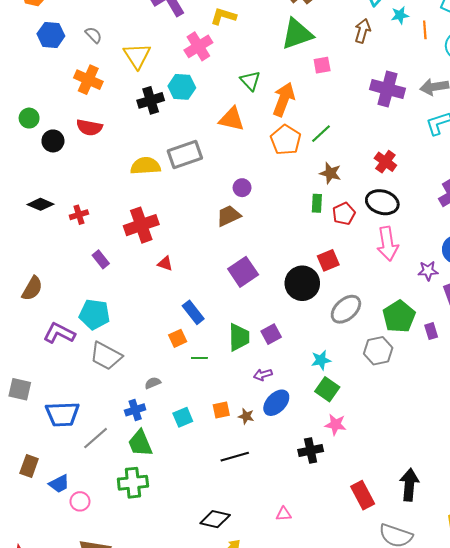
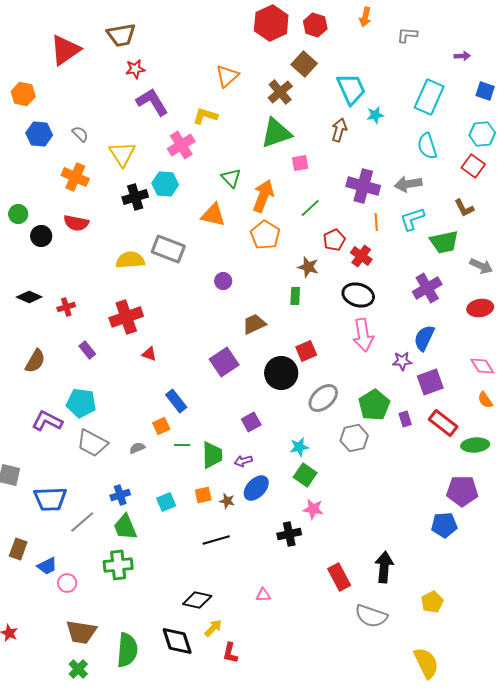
orange line: (425, 30) -> (376, 222), moved
green line: (321, 134) -> (310, 208), moved
gray rectangle: (185, 154) -> (168, 249), turned 40
red pentagon: (344, 214) -> (334, 240), moved
brown trapezoid: (229, 216) -> (254, 324), moved
brown semicircle: (32, 288) -> (35, 361), moved
green trapezoid: (239, 337) -> (212, 455), moved
gray semicircle: (153, 383) -> (137, 448), moved

